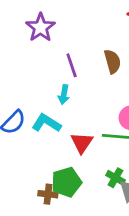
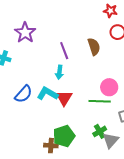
purple star: (41, 27) -> (25, 33), moved
red triangle: (82, 143) -> (64, 98), moved
green cross: (115, 178) -> (100, 131), turned 32

